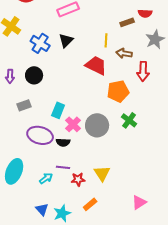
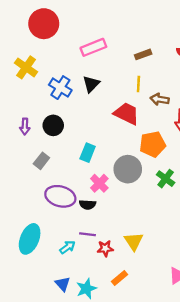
brown rectangle: (127, 22) -> (143, 54), moved
gray rectangle: (24, 105) -> (41, 161), turned -32
cyan rectangle: (58, 110) -> (88, 153), moved
gray circle: (97, 125) -> (128, 169), moved

